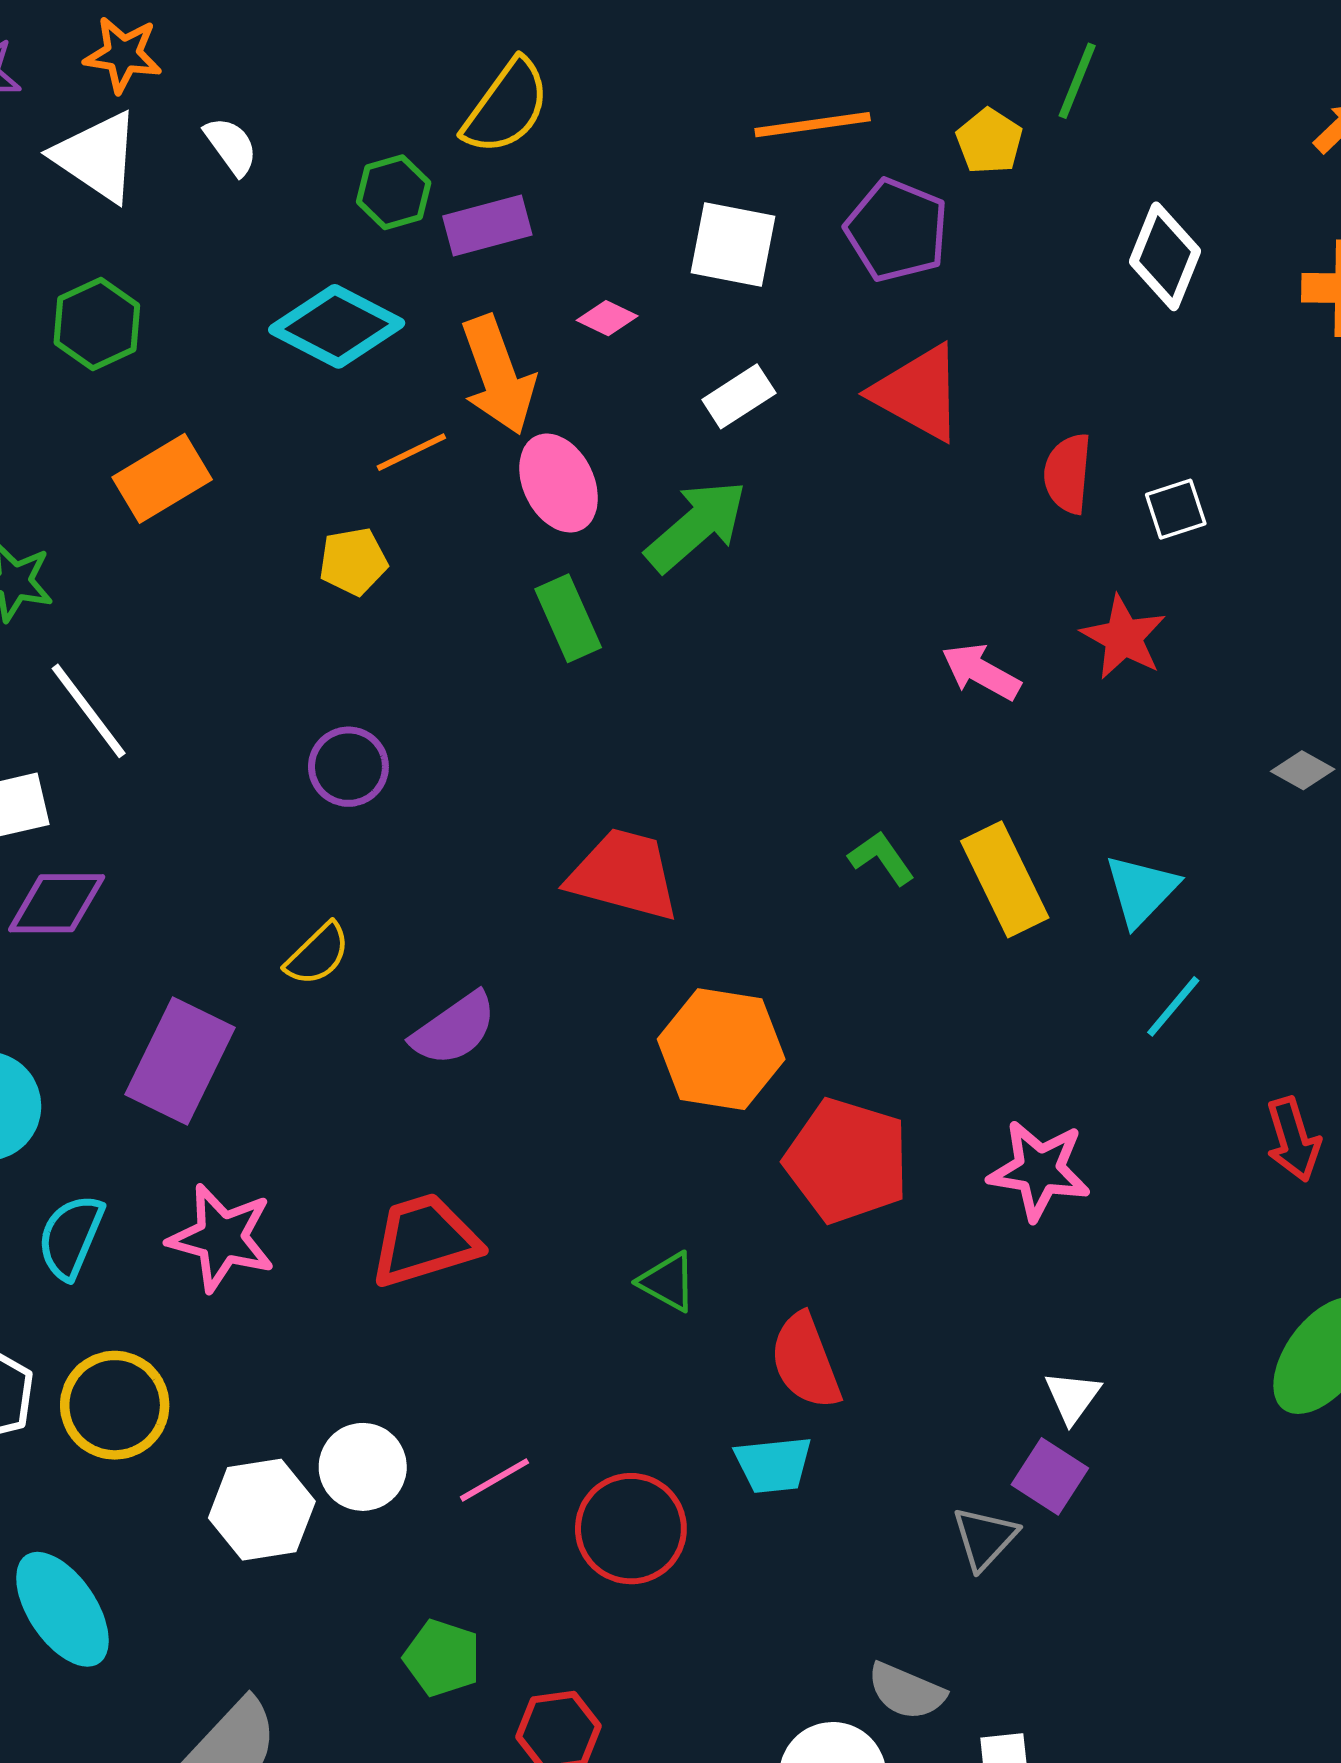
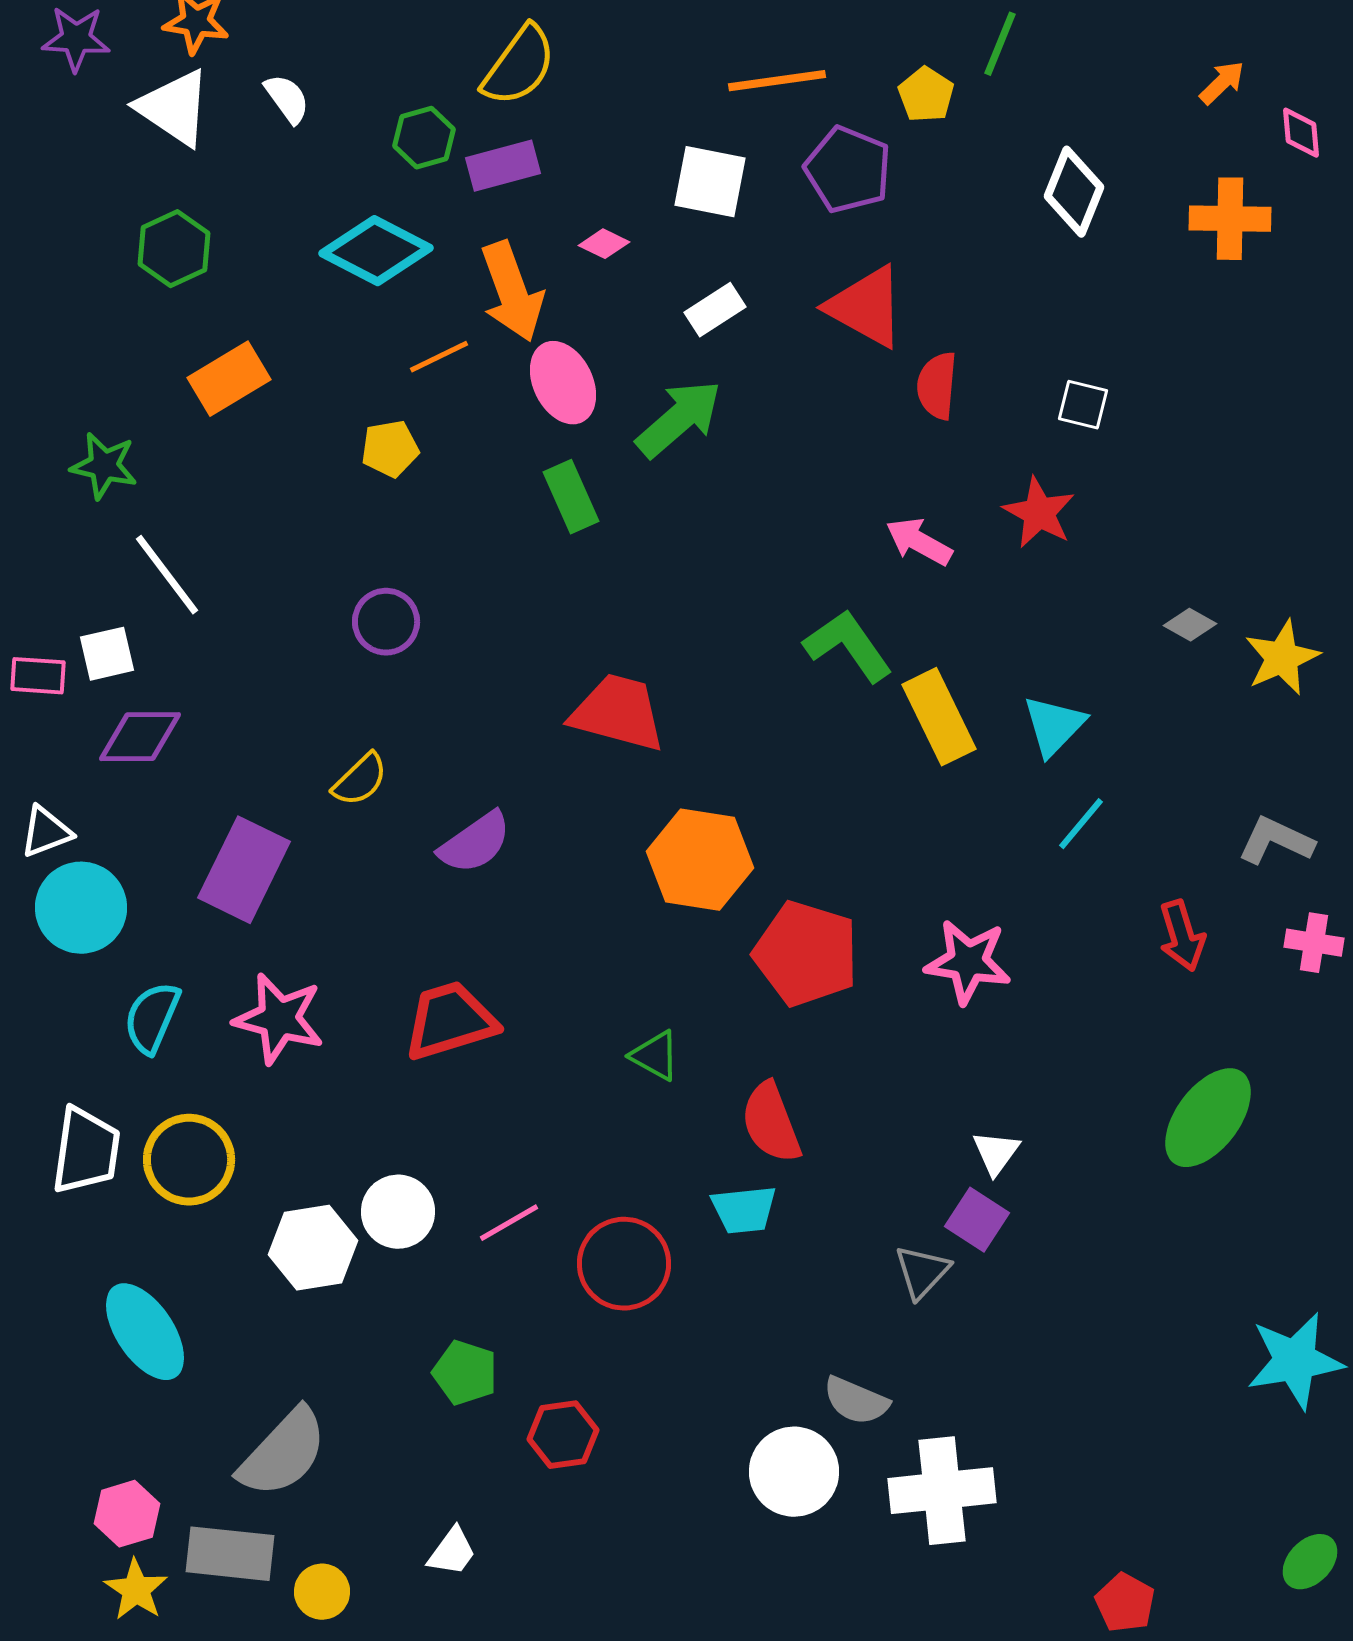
red semicircle: (1068, 474) -> (937, 386), moved
white square: (1176, 509) -> (1083, 405), turned 32
green L-shape: (881, 858) -> (848, 646), moved, size x1.6

